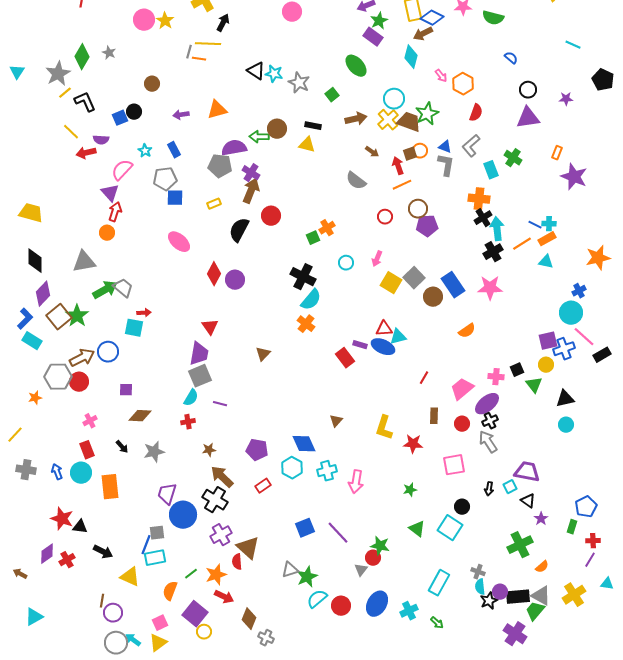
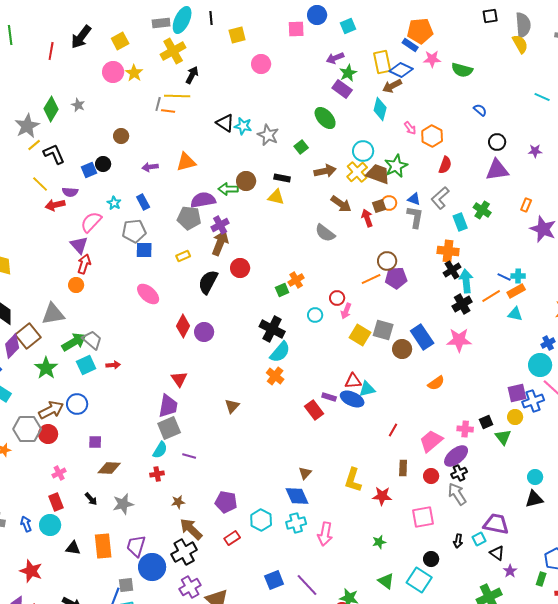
brown arrow: (372, 152) -> (341, 204), size x1.5
purple cross: (251, 173) -> (220, 225), turned 30
orange line: (402, 185) -> (371, 279), moved
red circle: (385, 217) -> (337, 298), moved
gray square: (414, 278) -> (383, 330), turned -30
brown square: (59, 317) -> (28, 336), moved
cyan square: (134, 328) -> (86, 365), moved, turned -36
black triangle: (565, 399) -> (534, 499), moved
blue diamond: (304, 444) -> (297, 496), moved
orange rectangle: (110, 487) -> (103, 546), moved
black cross: (215, 500) -> (184, 552), turned 30
black triangle: (80, 527) -> (73, 548), moved

